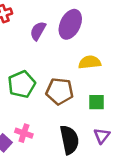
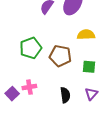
pink cross: (24, 133) -> (29, 87), turned -32
black semicircle: (69, 140) -> (65, 95), size x0.7

